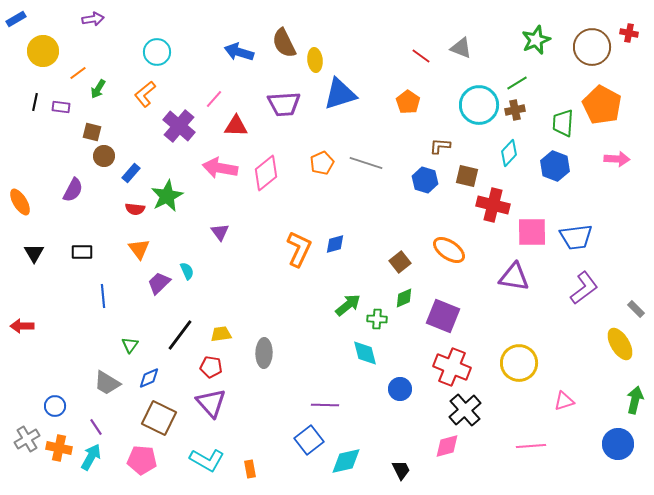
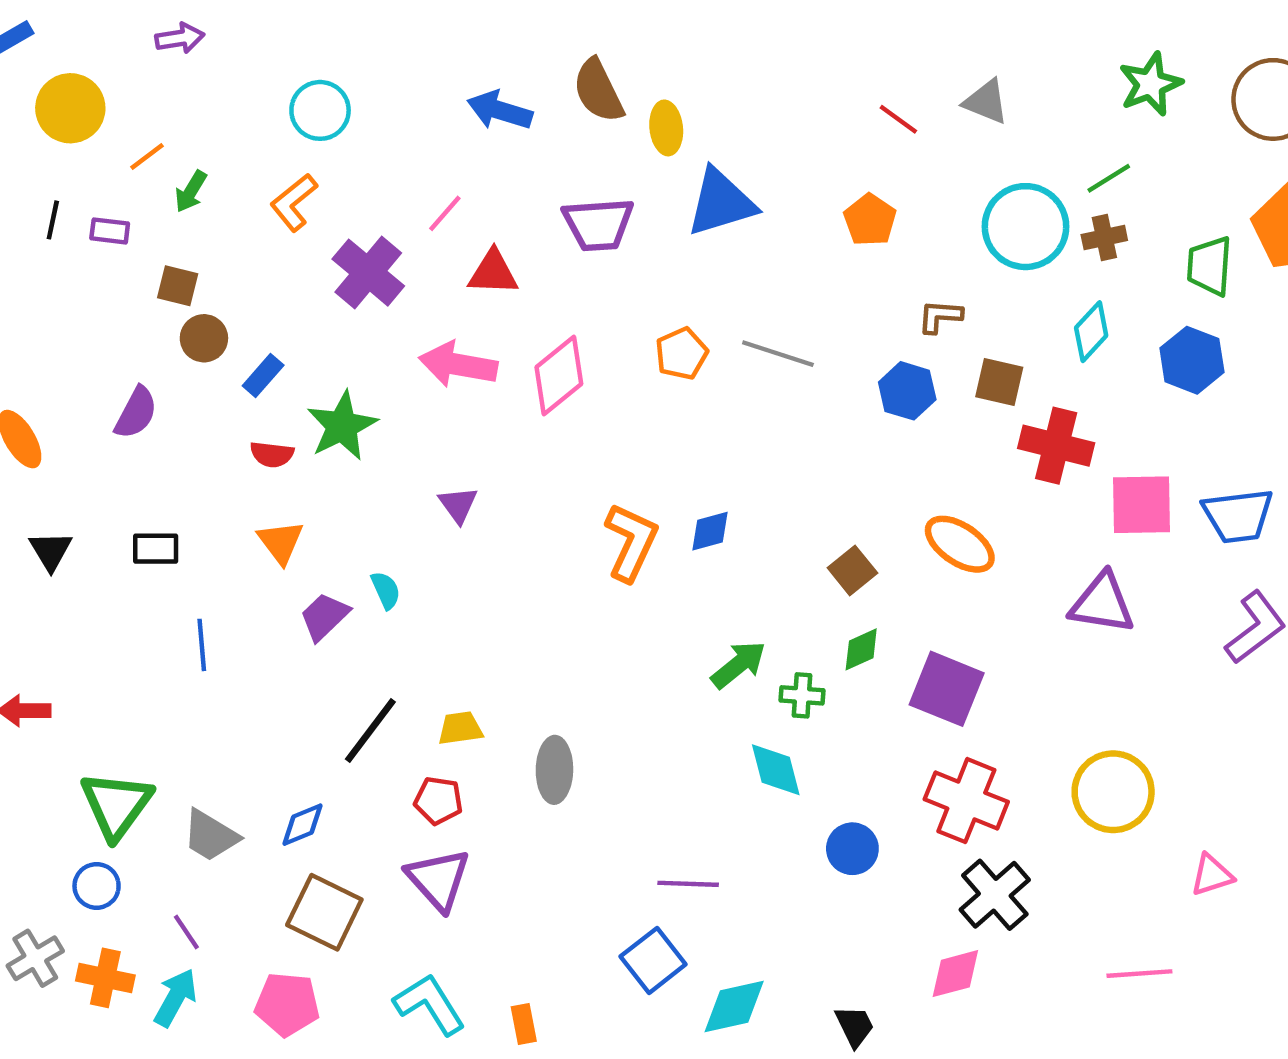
green triangle: (130, 345) -> (116, 805), moved, size x2.0
cyan L-shape: (207, 460) -> (430, 1004), turned -152

